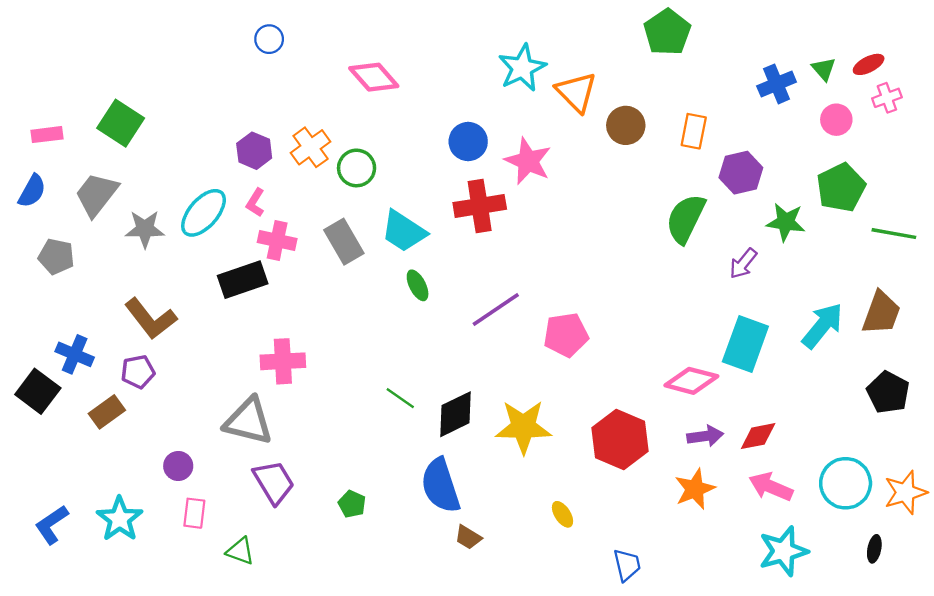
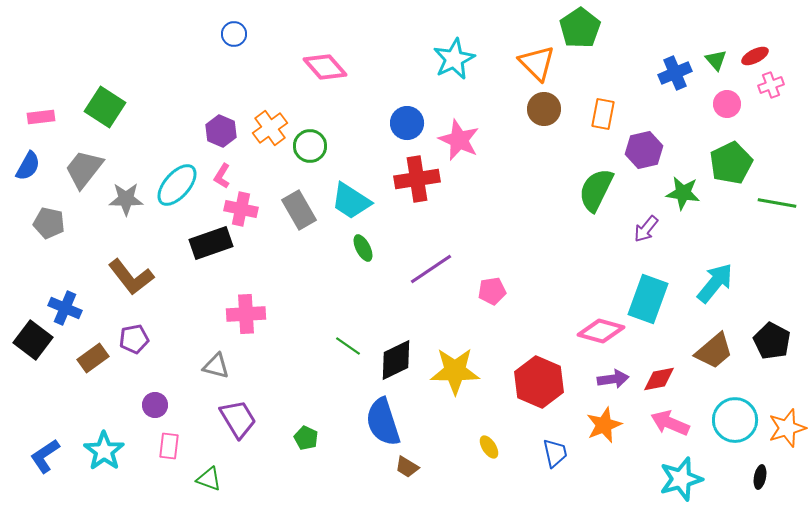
orange triangle: (576, 92) -> (537, 63), moved
brown trapezoid: (881, 313) -> (714, 351), moved, turned 30
pink pentagon: (566, 335) -> (492, 291), size x0.7
purple pentagon: (138, 372) -> (134, 339), moved
gray triangle: (248, 421) -> (216, 366), size x0.6
blue trapezoid: (627, 565) -> (555, 453), moved

